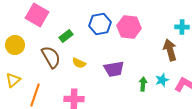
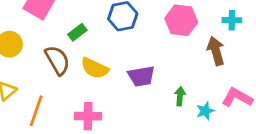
pink hexagon: (129, 27) -> (181, 20), moved
yellow semicircle: (79, 63) -> (95, 68), size x1.5
cyan star: (162, 80) -> (205, 111), moved

